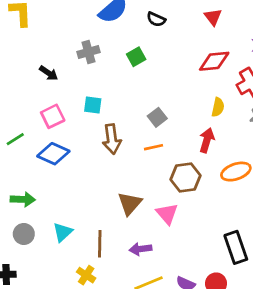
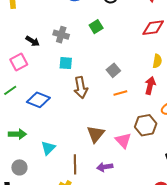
gray cross: (88, 52) -> (61, 35), moved, turned 35
pink square: (53, 116) -> (19, 62), moved
orange line: (153, 147) -> (120, 93), moved
brown hexagon: (185, 177) -> (146, 125), moved
cyan triangle: (63, 232) -> (48, 148), moved
gray circle: (24, 234) -> (19, 167), moved

